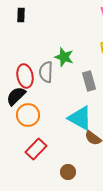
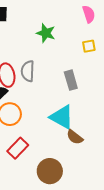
green star: (64, 57) -> (46, 33), moved
brown circle: (68, 172) -> (50, 171), size x1.6

